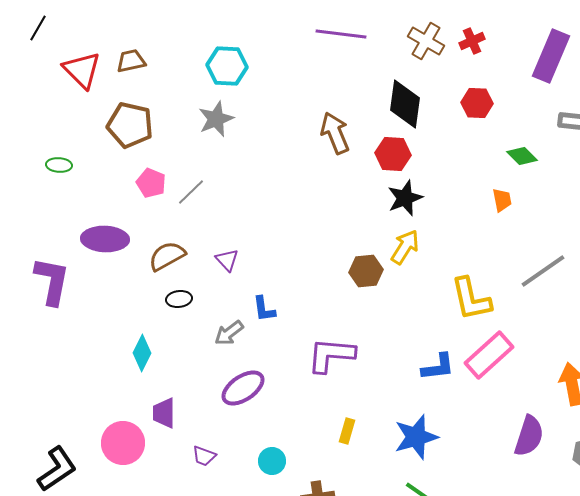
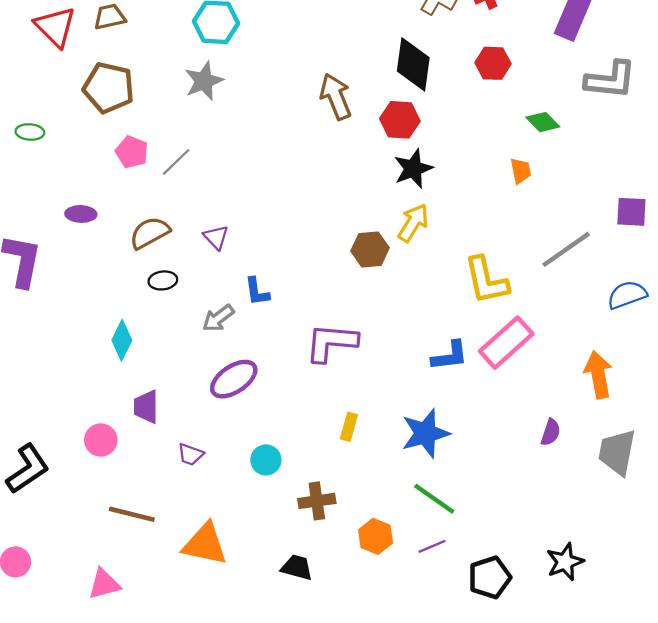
purple ellipse: (105, 239) -> (81, 214), size x0.6
purple semicircle: (529, 436) -> (551, 432), size x0.6
pink circle: (123, 443) -> (101, 440), size x0.7

